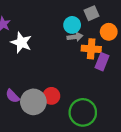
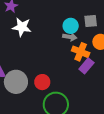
white star: (21, 42) -> (22, 27), turned -30
red circle: (51, 96) -> (42, 82), moved

